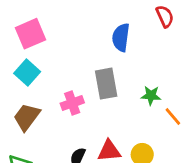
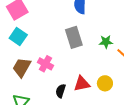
pink cross: (72, 103) -> (45, 64), moved, turned -35

